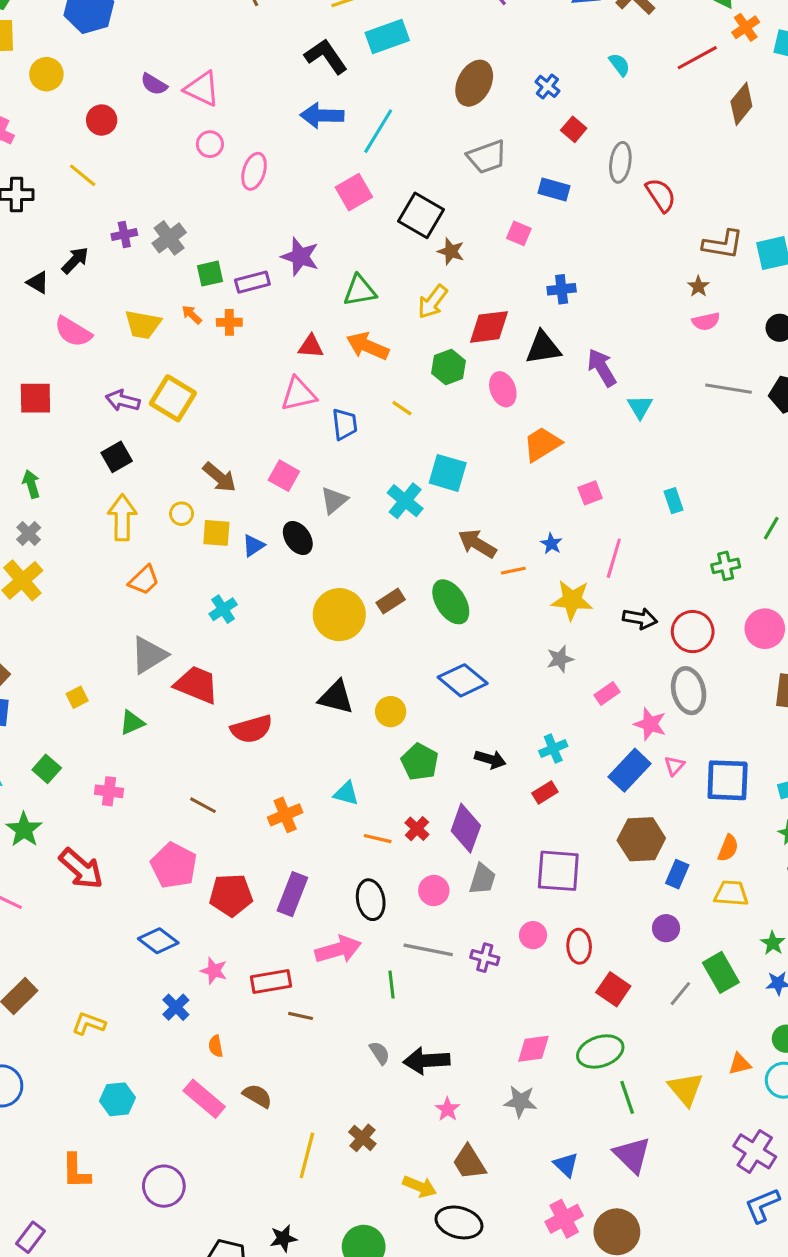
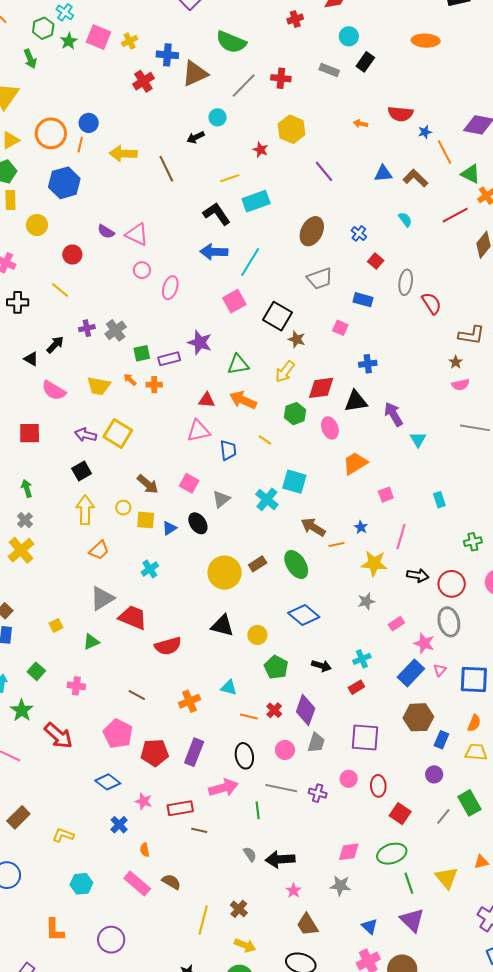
yellow arrow: (420, 1187) -> (245, 945), moved

